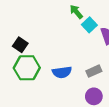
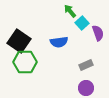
black square: (20, 45) -> (19, 41), size x1.6
blue semicircle: (62, 72) -> (59, 42), moved

